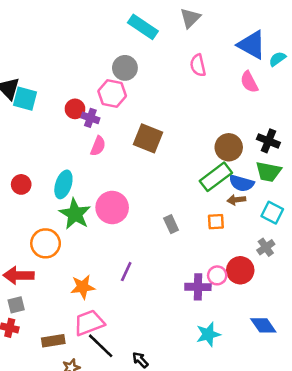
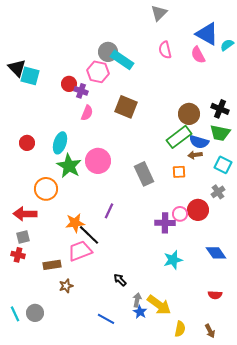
cyan rectangle: (143, 27) -> (122, 60), moved
pink semicircle: (249, 82) -> (198, 55), moved
gray rectangle: (171, 224) -> (144, 174), size x1.6
black line: (101, 346) -> (89, 235), moved

